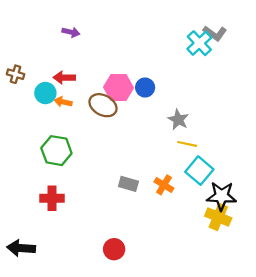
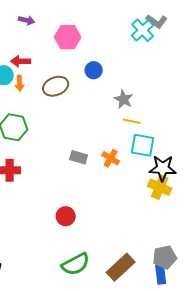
pink hexagon: (118, 87) -> (68, 37), moved
orange arrow: (63, 102) -> (20, 83), turned -105
brown ellipse: (103, 105) -> (56, 86), turned -50
cyan square: (199, 171) -> (143, 145), turned -30

